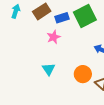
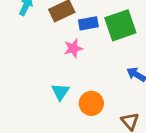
orange circle: (83, 74) -> (91, 103), moved

